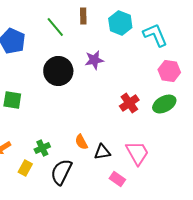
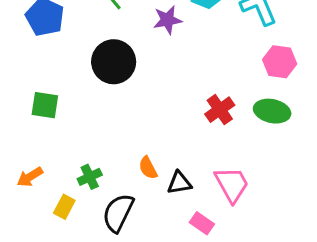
purple star: (94, 60) -> (167, 20), moved
green ellipse: (164, 104) -> (272, 111), turned 40

